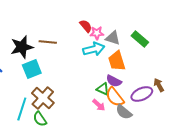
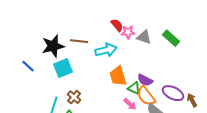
cyan arrow: (94, 49) -> (106, 50), moved
orange trapezoid: (117, 61) -> (118, 76), moved
brown arrow: (159, 85) -> (192, 100), moved
purple ellipse: (142, 94) -> (173, 93), turned 50
brown cross: (43, 98) -> (74, 97), size x0.6

